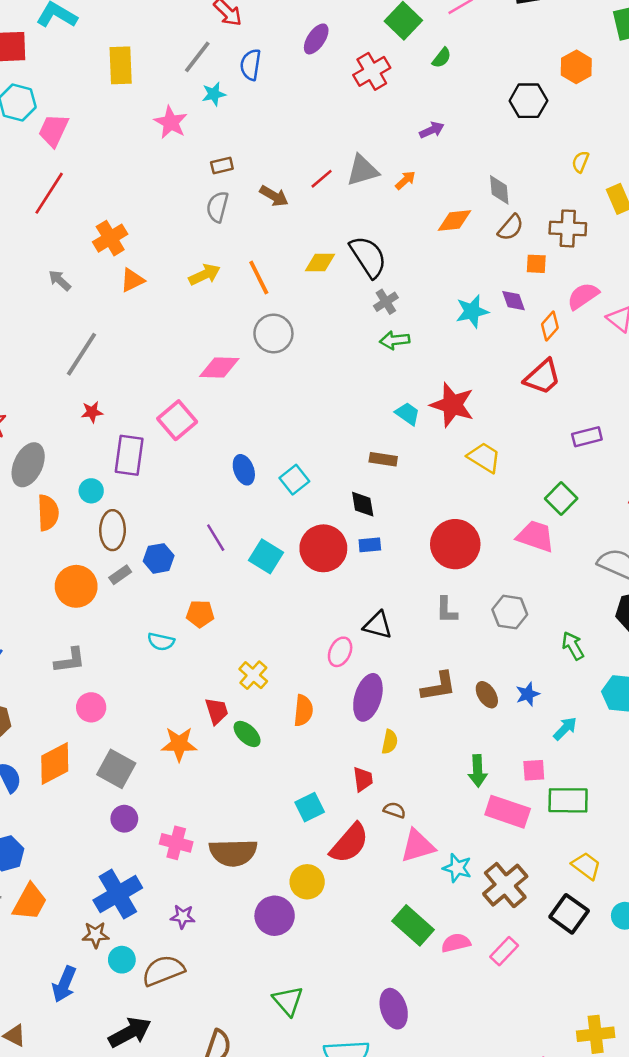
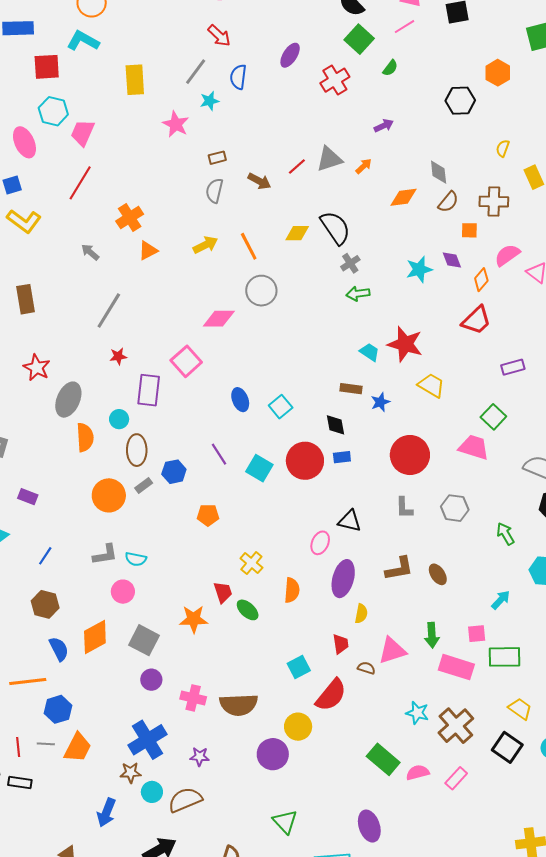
cyan semicircle: (161, 642) -> (136, 559), moved
blue star: (528, 694) -> (380, 402), moved
pink triangle: (418, 846) -> (392, 651), moved

